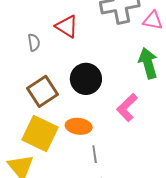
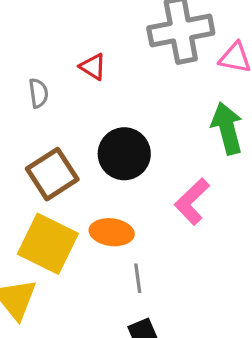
red triangle: (67, 26) -> (93, 67), size x0.7

